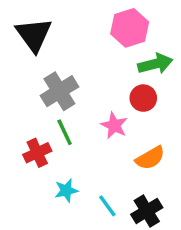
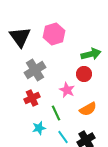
pink hexagon: (130, 28) -> (54, 34), moved
green line: (65, 132) -> (56, 113), moved
red cross: (37, 153) -> (32, 98), moved

